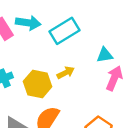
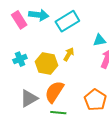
yellow arrow: (66, 73) -> (69, 54), turned -32

